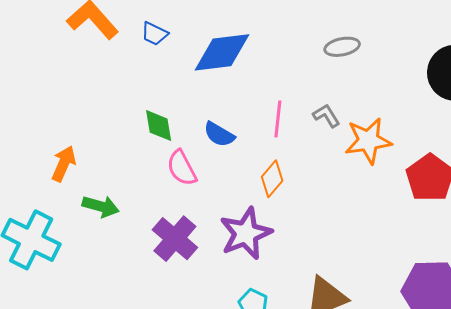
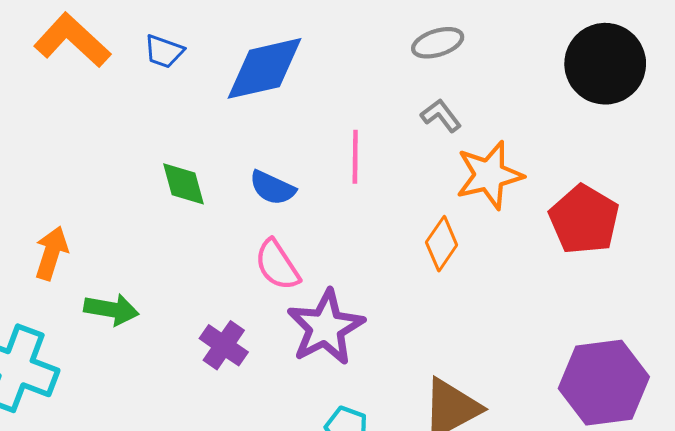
gray L-shape: (326, 116) -> (441, 116), moved
pink semicircle: (182, 168) -> (277, 265), moved
orange diamond: (272, 179) -> (442, 244), moved
purple cross: (175, 239) -> (224, 345), size x0.7

